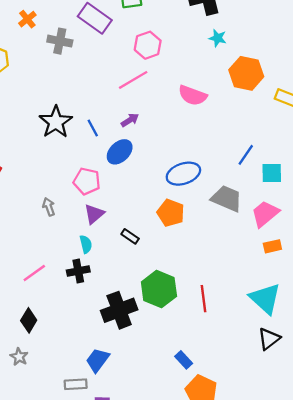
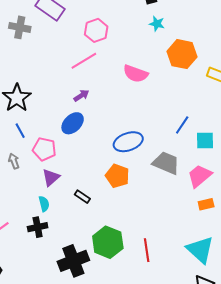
blue line: (93, 128) -> (20, 131), moved
gray arrow: (49, 207) -> (14, 161), moved

